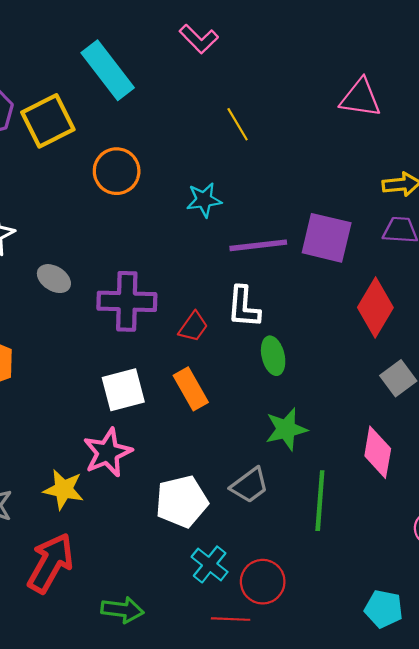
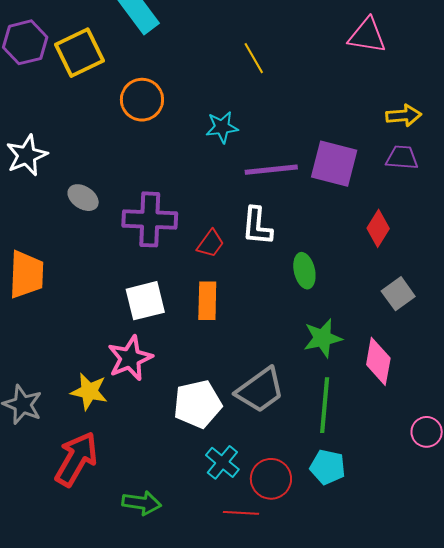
red diamond: (375, 308) -> (378, 228), size x0.7
green ellipse: (273, 356) -> (304, 271), moved
orange rectangle: (191, 389) -> (207, 301), turned 30
green star: (286, 429) -> (323, 338), moved
gray trapezoid: (250, 485) -> (260, 390), size x1.4
cyan pentagon: (384, 609) -> (328, 467), moved

